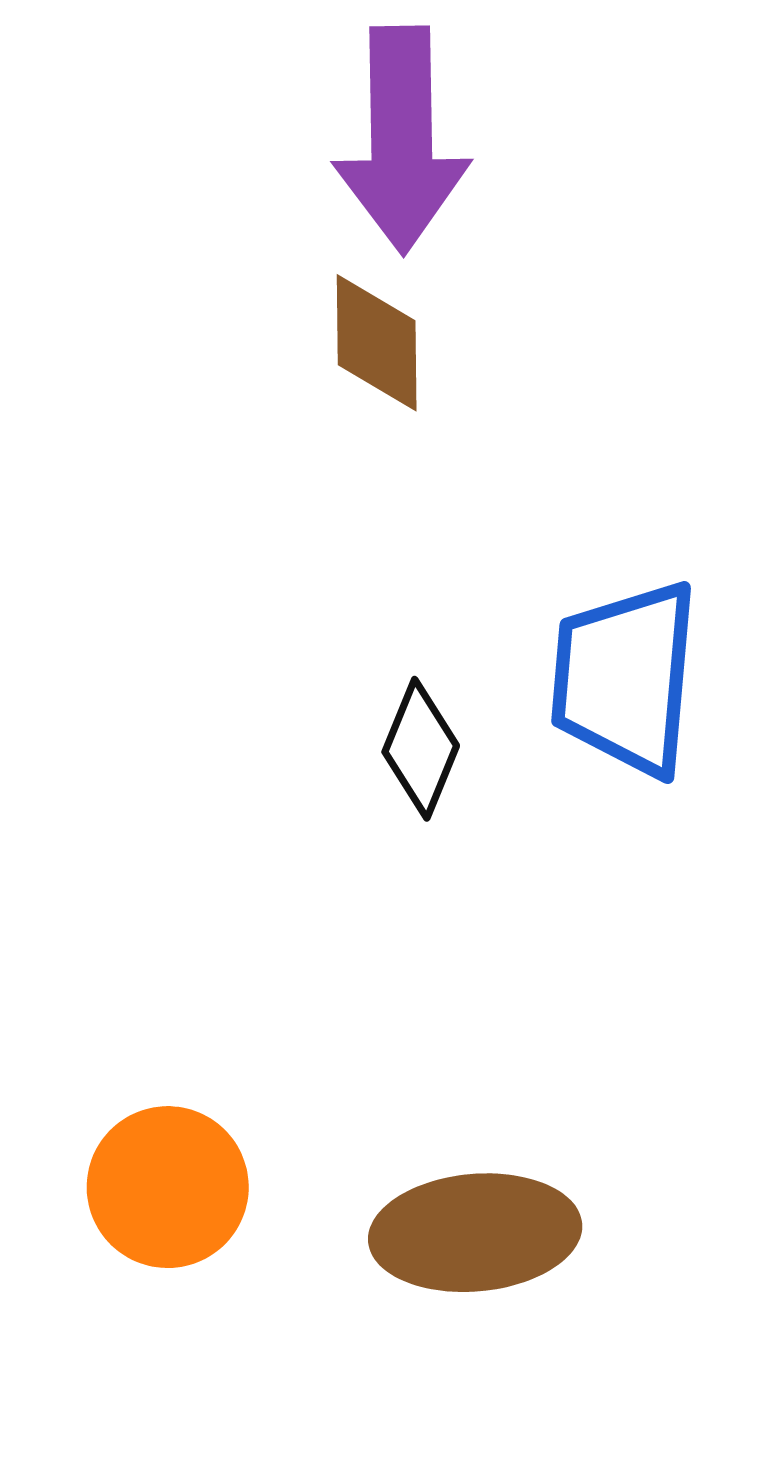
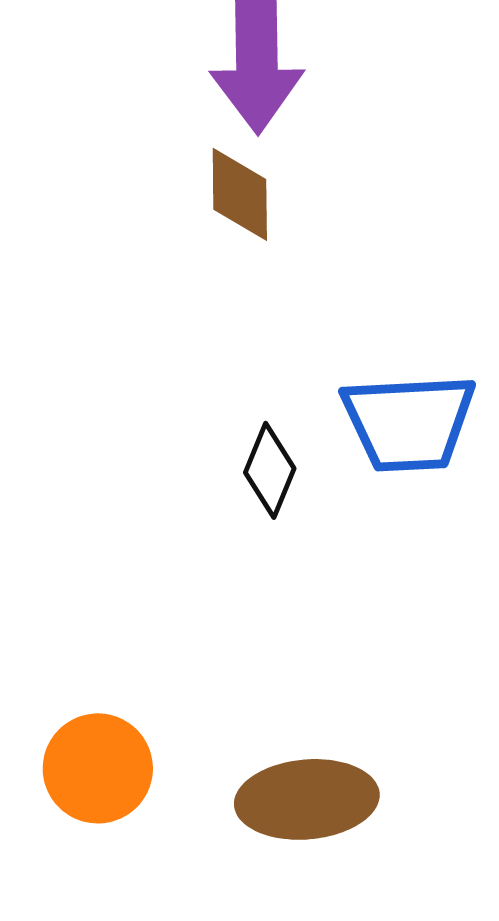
blue trapezoid: (625, 678) -> (409, 422), turned -98

